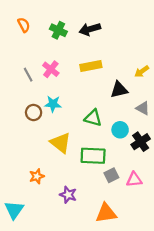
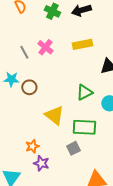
cyan star: (53, 104) -> (11, 79), moved
green triangle: (93, 118) -> (84, 92), turned -42
gray square: (111, 175) -> (73, 148), moved
purple star: (68, 195) -> (41, 163), moved

